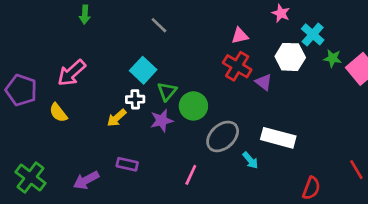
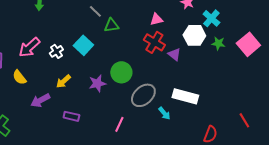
green star: (333, 58) -> (218, 43), moved
green triangle: (167, 91) -> (111, 25), moved, turned 42
white cross: (135, 99) -> (56, 51), moved, turned -32
purple arrow: (86, 180) -> (40, 100), moved

